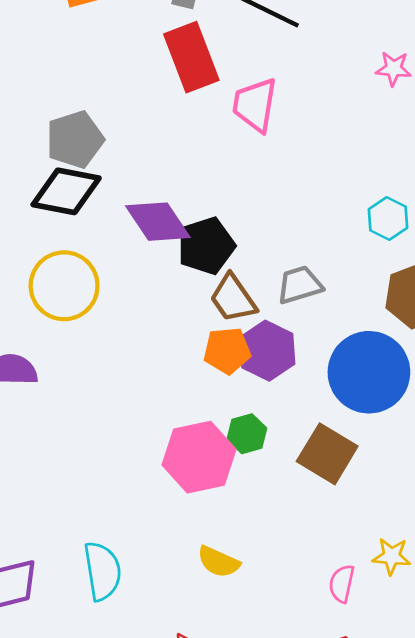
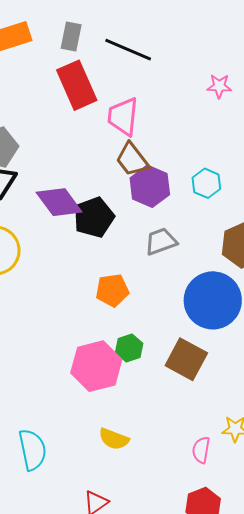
cyan hexagon: (388, 219) -> (206, 183), moved
brown trapezoid: (233, 298) -> (132, 160), moved
purple hexagon: (267, 351) -> (150, 186), moved

